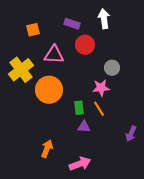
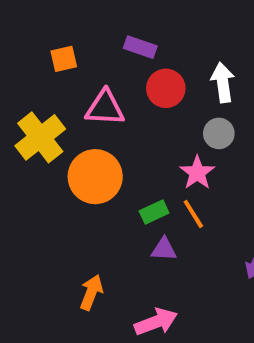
white arrow: (104, 19) -> (223, 82), moved
pink star: (101, 88) -> (197, 173), turned -30
green rectangle: (79, 108) -> (154, 212), turned 72

